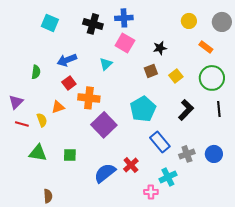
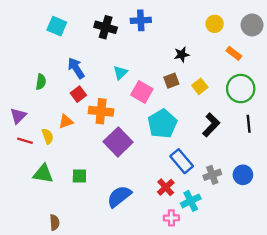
pink square: (125, 43) -> (142, 92), moved
blue arrow: (67, 60) -> (76, 68), turned 78
red cross: (131, 165) -> (166, 187), moved

